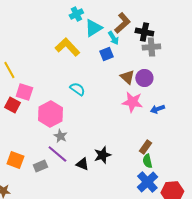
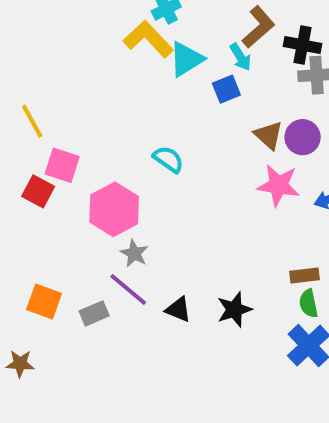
cyan triangle: (93, 28) -> (186, 59), moved
yellow L-shape: (67, 47) -> (148, 39), moved
brown rectangle: (145, 147) -> (305, 275), turned 48
black star: (102, 155) -> (234, 309), moved

